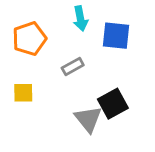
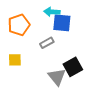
cyan arrow: (80, 19) -> (52, 12), turned 105
blue square: (116, 36) -> (62, 23), moved

